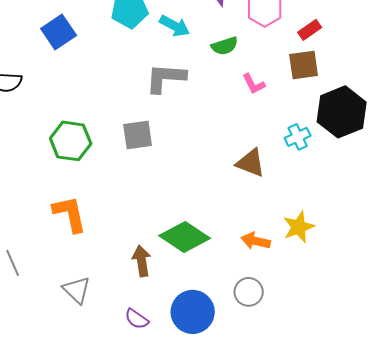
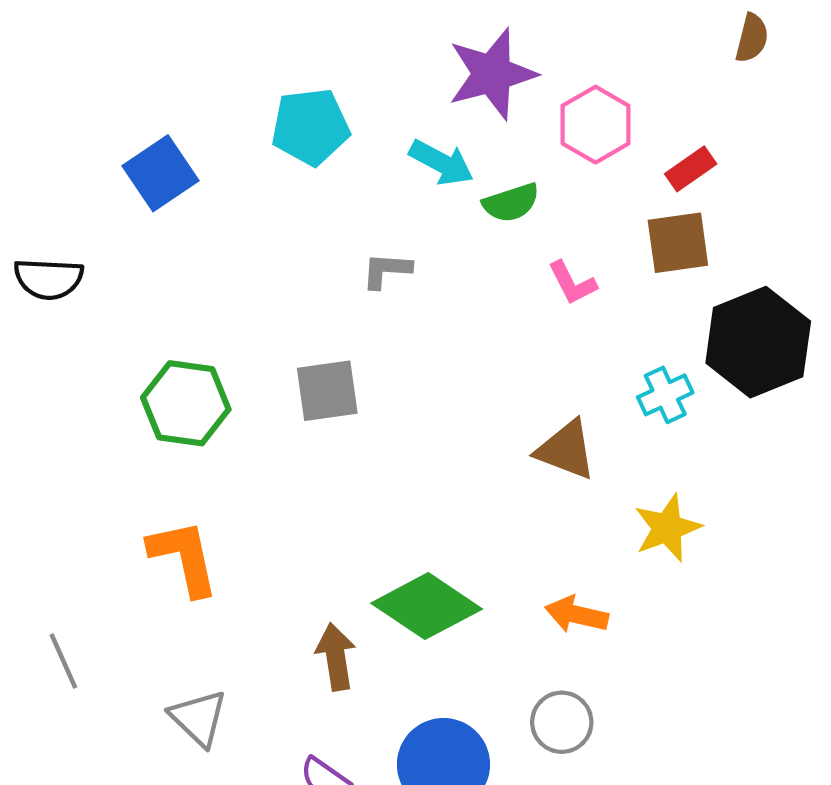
cyan arrow: (175, 26) -> (441, 163), moved
gray L-shape: (166, 78) -> (386, 270), size x0.6
yellow star: (299, 227) -> (667, 528), moved

